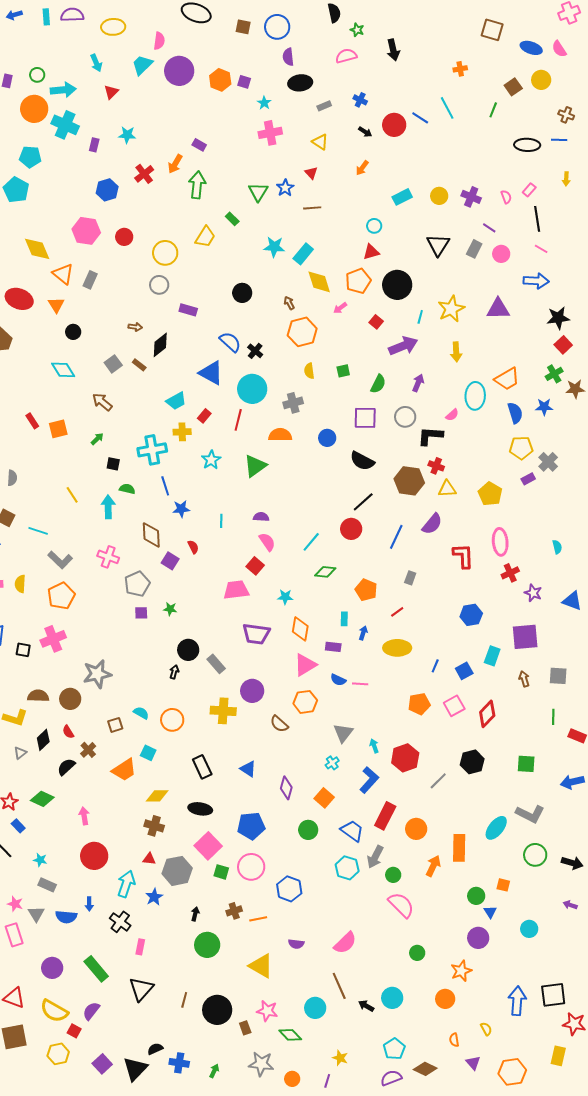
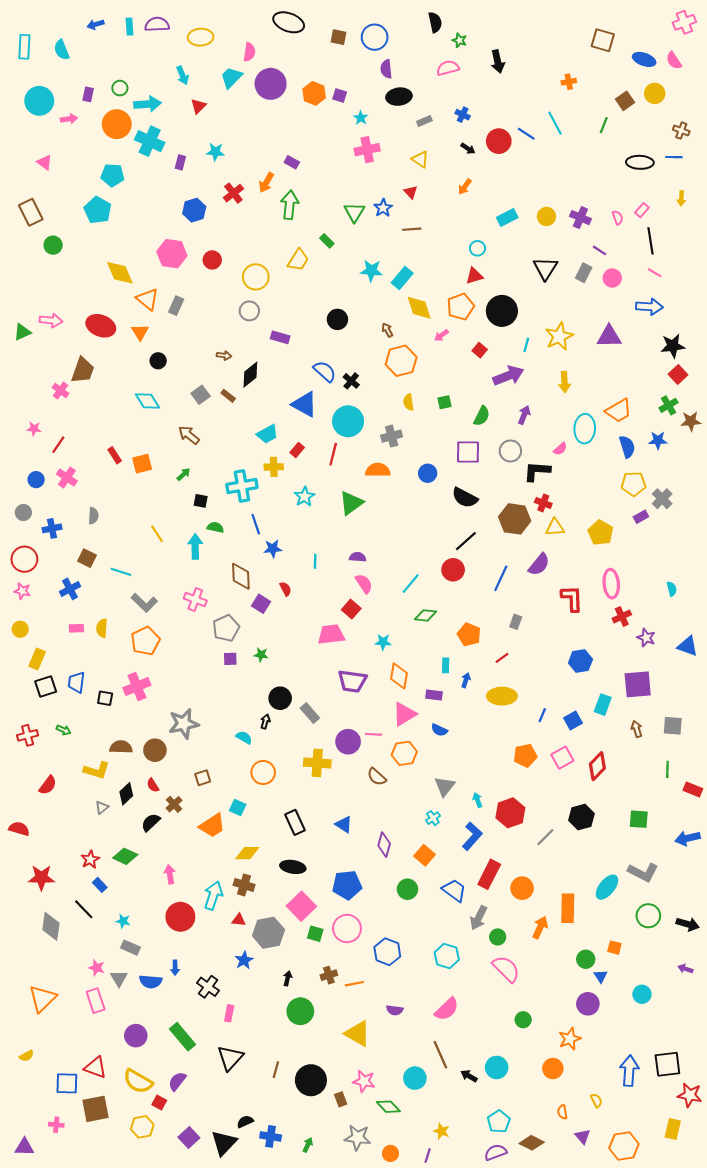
pink line: (360, 684) -> (374, 734), moved
cyan semicircle: (141, 713) -> (244, 737), moved
cyan hexagon: (347, 868) -> (447, 956), moved
cyan arrow: (126, 884) -> (213, 896), moved

